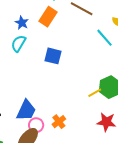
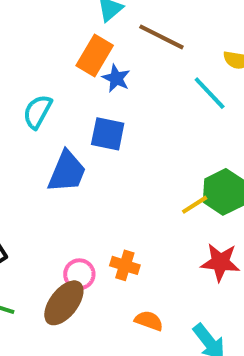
blue star: (22, 23) -> (116, 78), moved
blue trapezoid: (26, 110) -> (67, 172), moved
orange cross: (59, 122) -> (125, 265), turned -32

